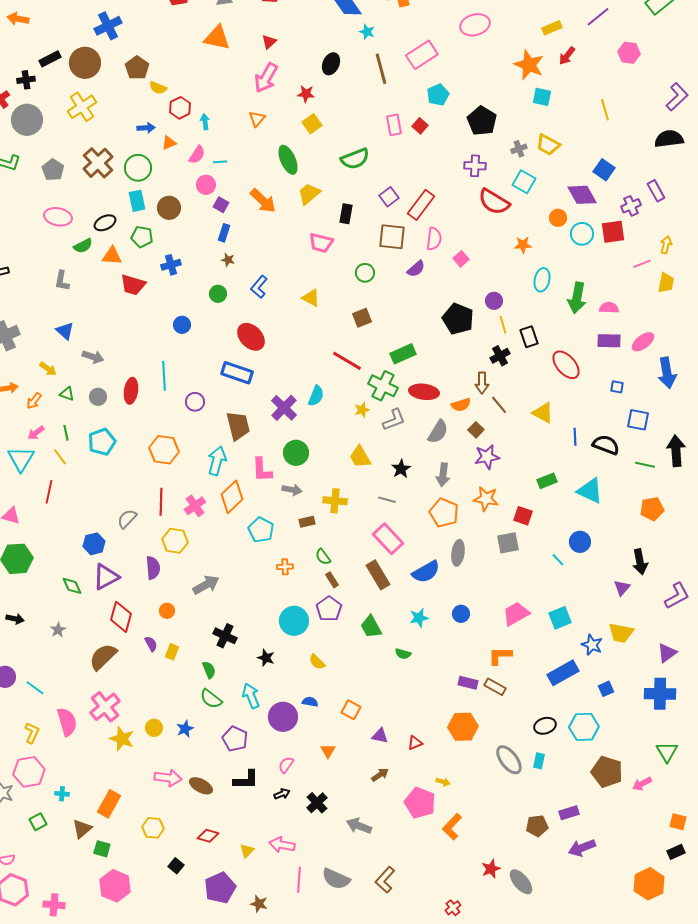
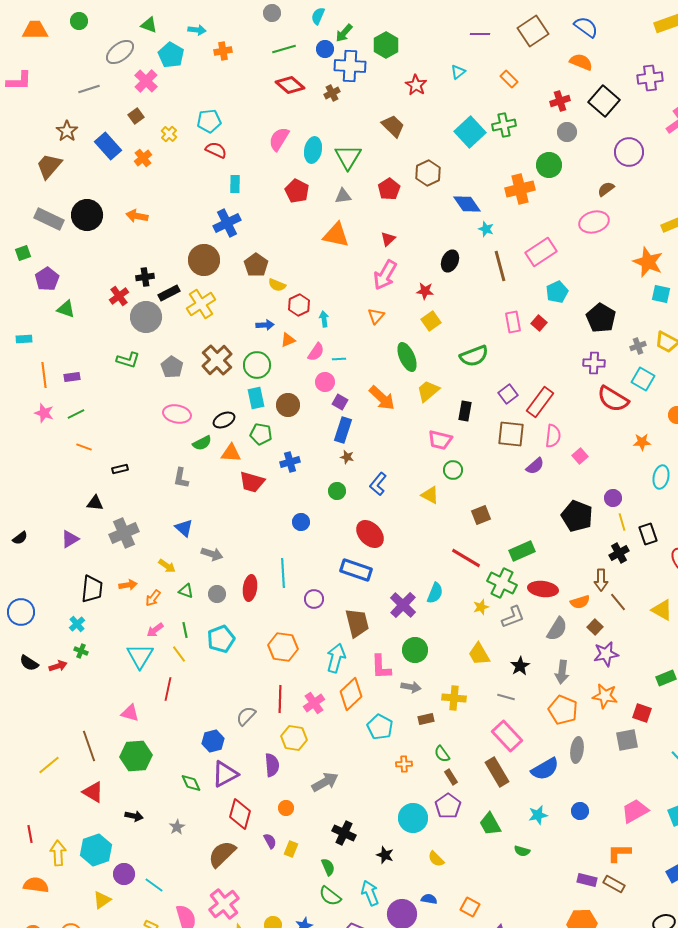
black rectangle: (50, 59) -> (169, 293), moved
blue rectangle: (224, 233) -> (343, 430), size x1.4
green circle: (365, 273) -> (453, 470), moved

